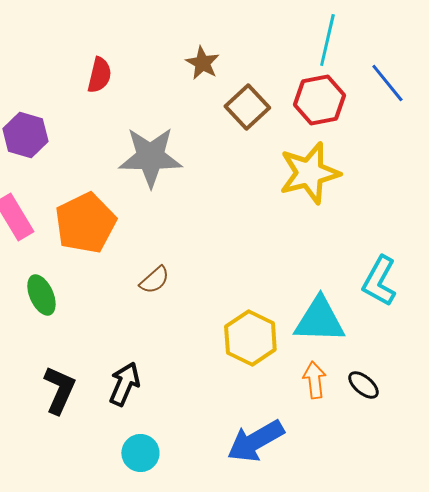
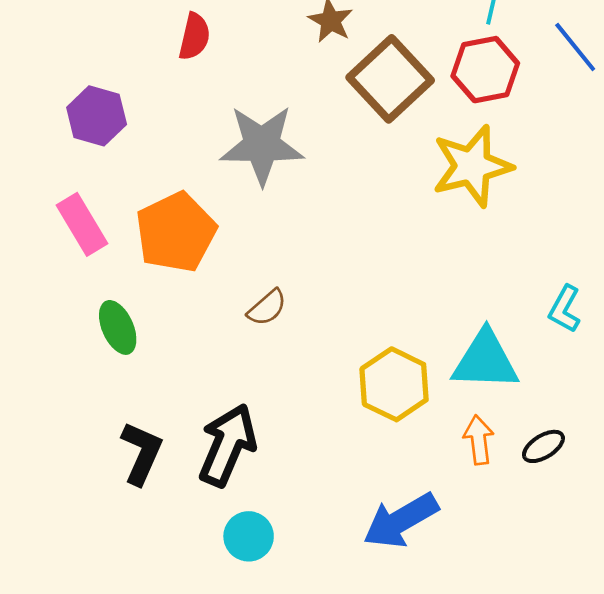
brown square: (247, 107) -> (390, 79), size x1.4
cyan L-shape: (379, 281) -> (565, 309), size x0.7
black arrow: (124, 384) -> (227, 445), size x1.4
black ellipse: (363, 385) -> (543, 446), turned -72

